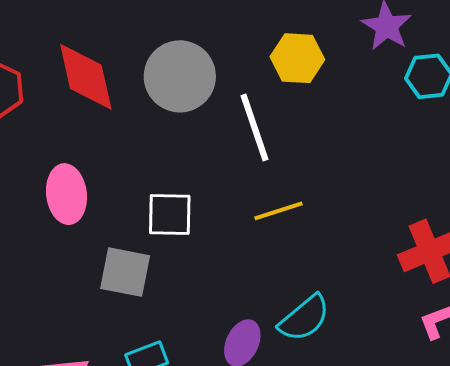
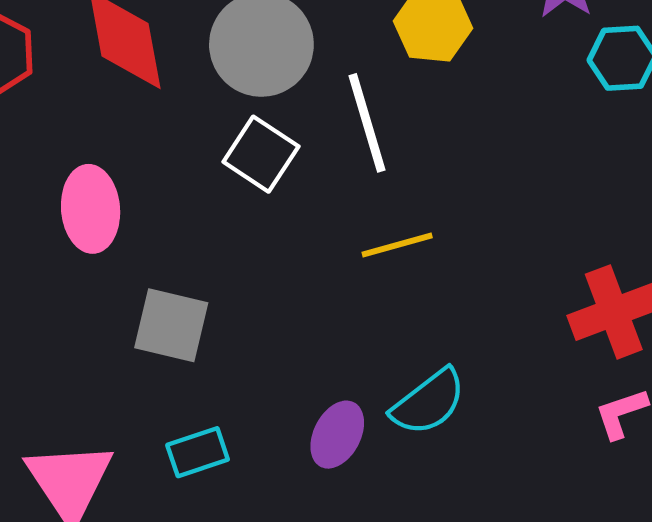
white square: (170, 215) -> (261, 154), moved, turned 30

